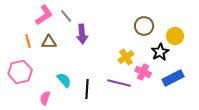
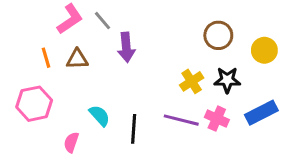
black star: (160, 52) -> (227, 80), moved, turned 30
pink cross: (143, 72) -> (217, 119), moved

